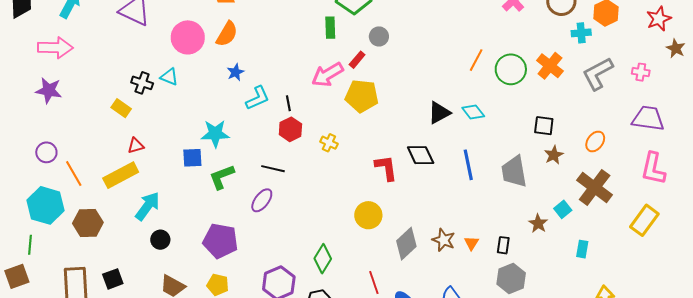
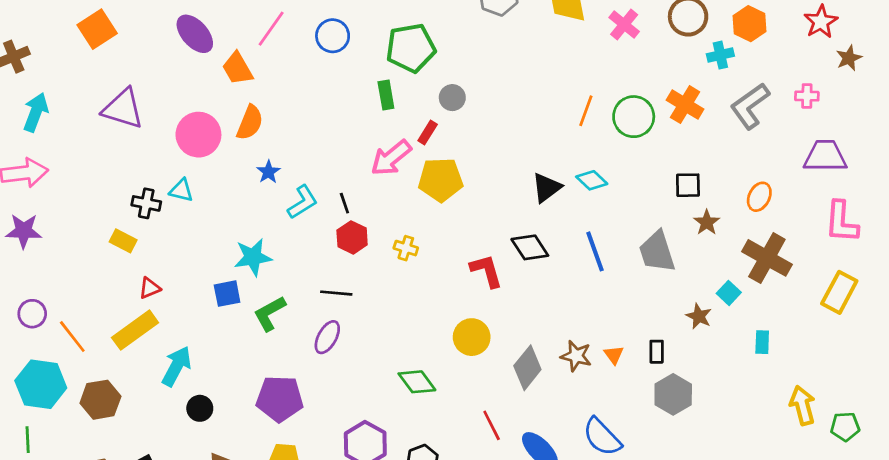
brown star: (676, 48) -> (849, 58), turned 30
green diamond: (323, 259) -> (417, 382), moved, turned -60

